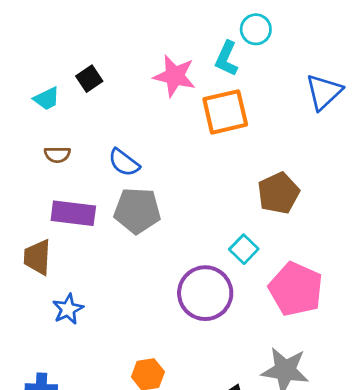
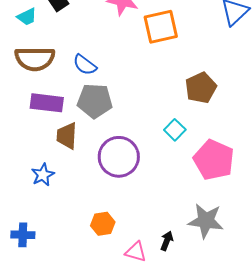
brown semicircle: (57, 155) -> (35, 59), size x2.0
brown trapezoid: (37, 257) -> (67, 136), moved
purple circle: (205, 293) -> (119, 157), moved

